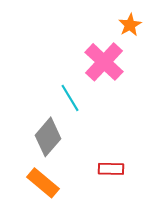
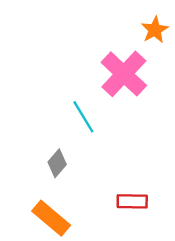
gray diamond: (48, 137) -> (57, 163), size x0.6

